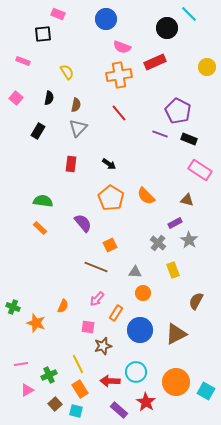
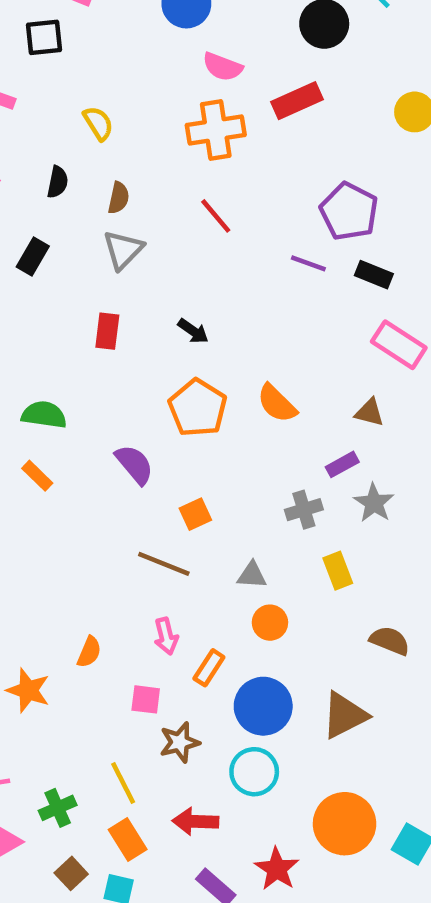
gray cross: (158, 243) -> (304, 510), turned 35
pink arrow: (97, 299) -> (166, 636), turned -56
brown semicircle: (196, 301) -> (390, 641), turned 84
cyan circle: (136, 372) -> (254, 772), moved

